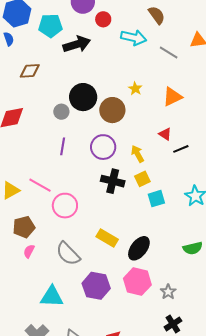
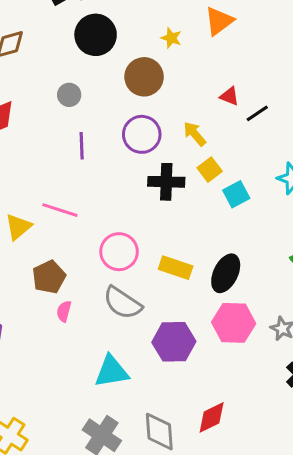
black circle: (83, 97) -> (96, 35), moved
orange triangle: (172, 97) -> (219, 21), moved
pink circle: (65, 206) -> (119, 252), moved

